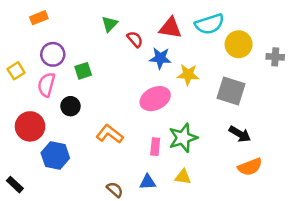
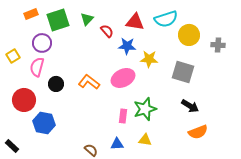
green square: (83, 71) -> (58, 20), moved, size x1.6
orange L-shape: (110, 134) -> (89, 82), moved

